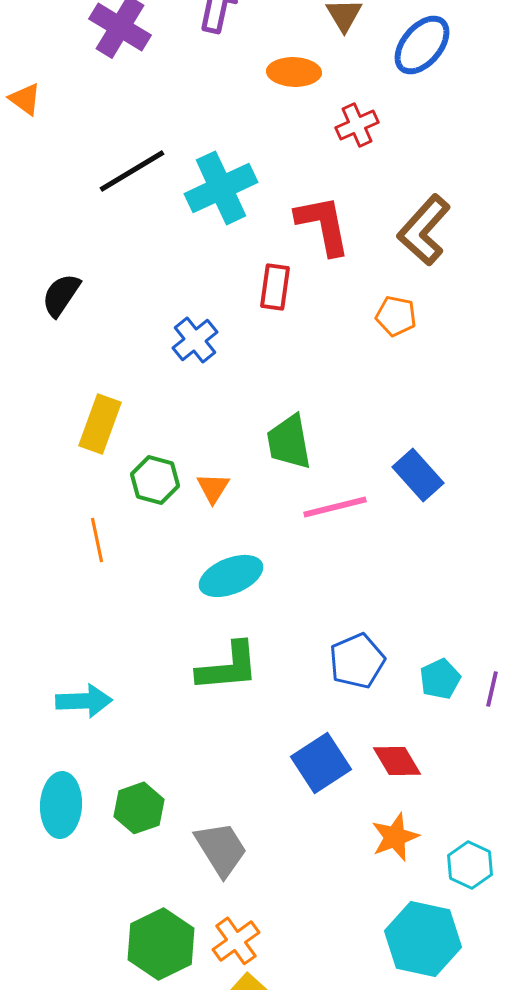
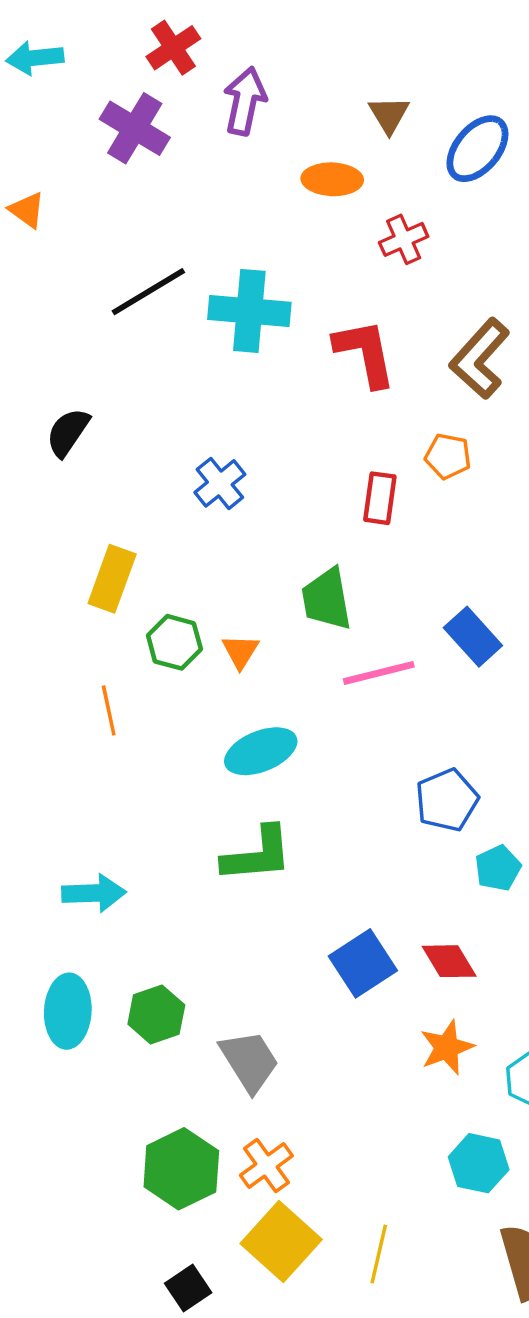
cyan cross: (221, 188) -> (249, 311), turned 30
red rectangle: (275, 287) -> (380, 498), moved
blue pentagon: (357, 661) -> (447, 800), moved
cyan hexagon: (423, 939) -> (479, 1163), size x0.7

